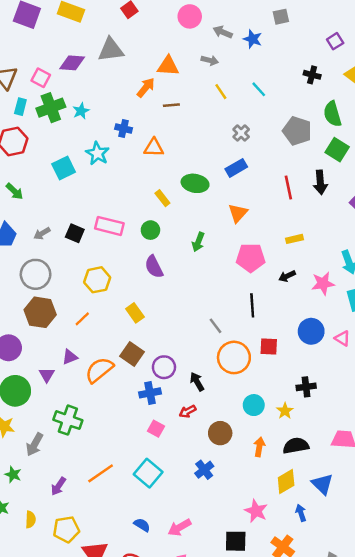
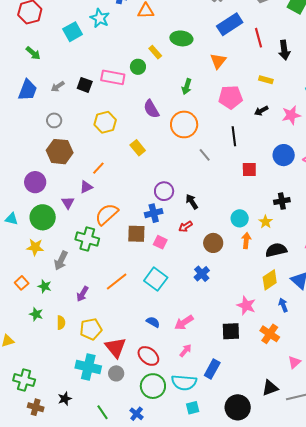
blue rectangle: (236, 168) -> (230, 24), moved, size x1.4
black arrow: (320, 182) -> (284, 50), moved
green circle: (150, 230) -> (138, 67), moved
yellow rectangle: (295, 239) -> (266, 80), turned 32
gray circle: (36, 274) -> (54, 120), size x0.6
orange line: (82, 319) -> (98, 168), moved
brown square: (132, 354) -> (136, 234), moved, turned -30
orange circle: (234, 357) -> (184, 124), moved
orange semicircle: (99, 370) -> (107, 214), moved
orange arrow: (259, 447) -> (246, 240), moved

